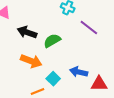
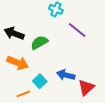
red triangle: (99, 84) -> (86, 87), turned -42

